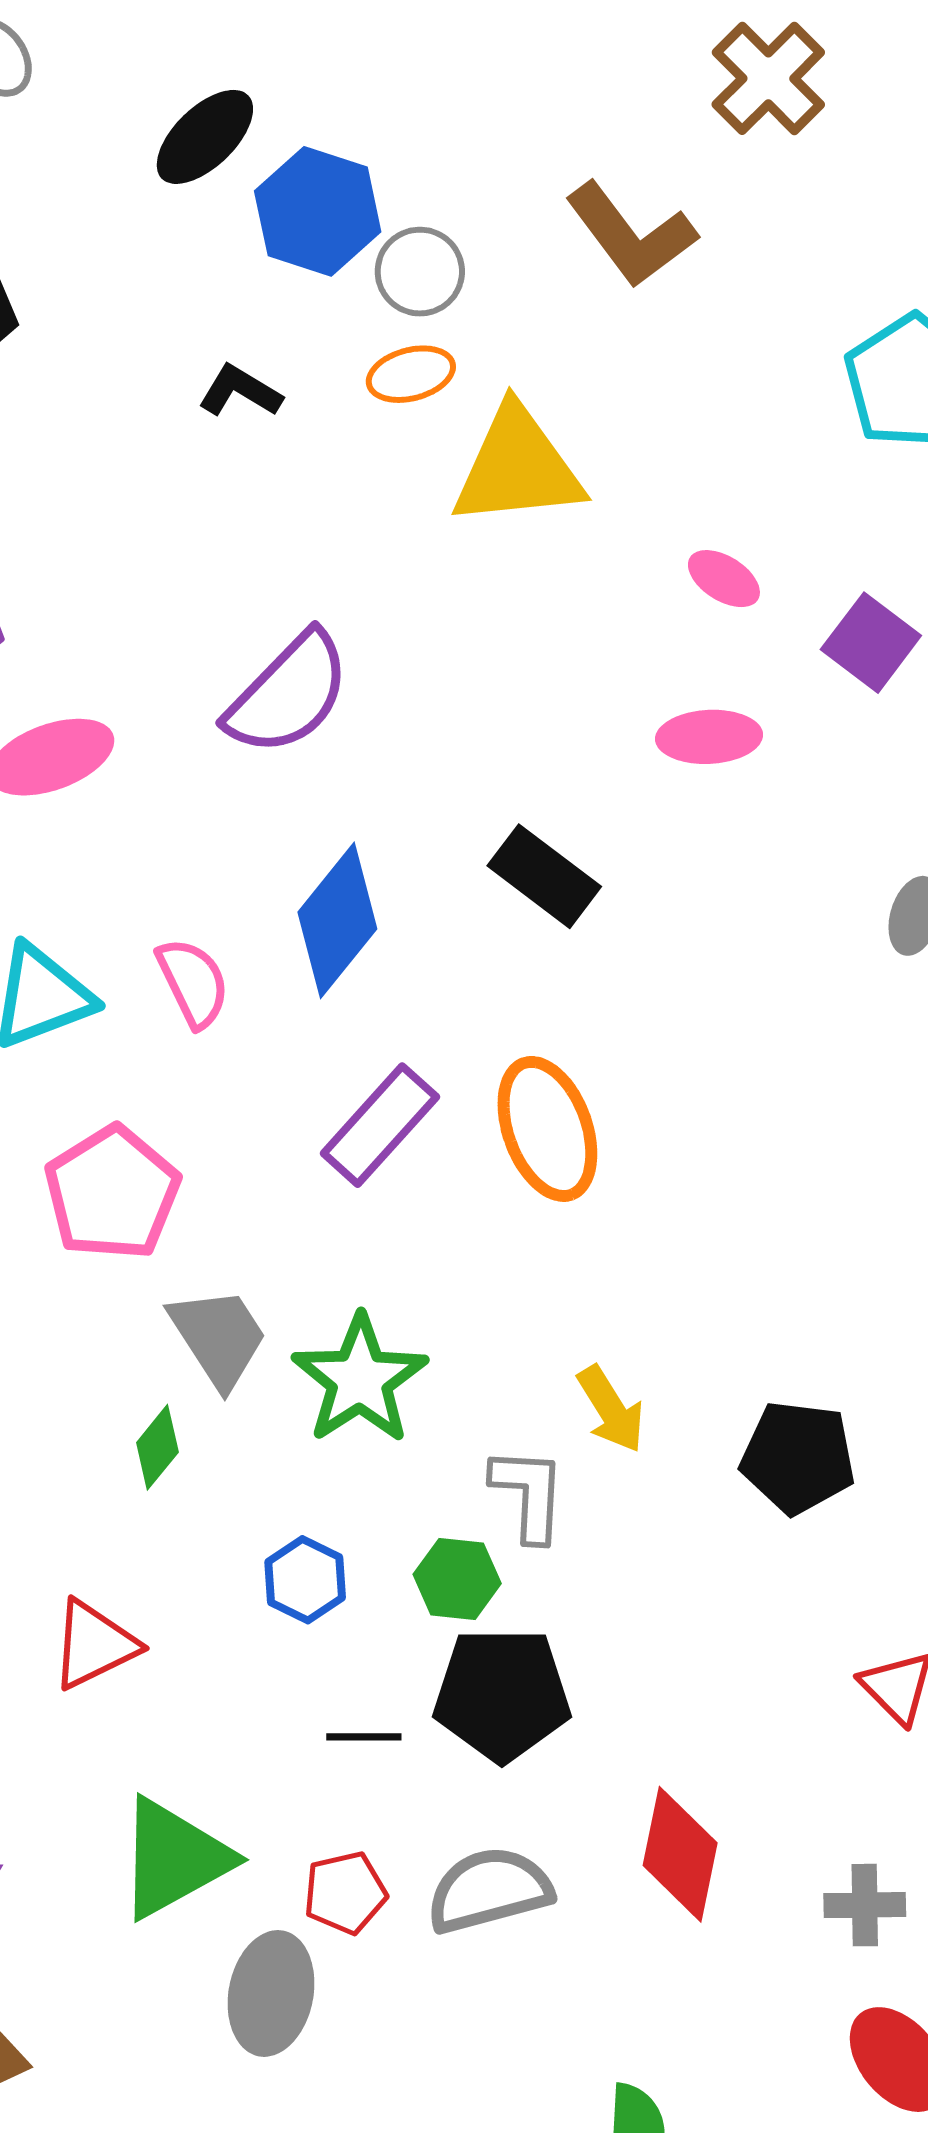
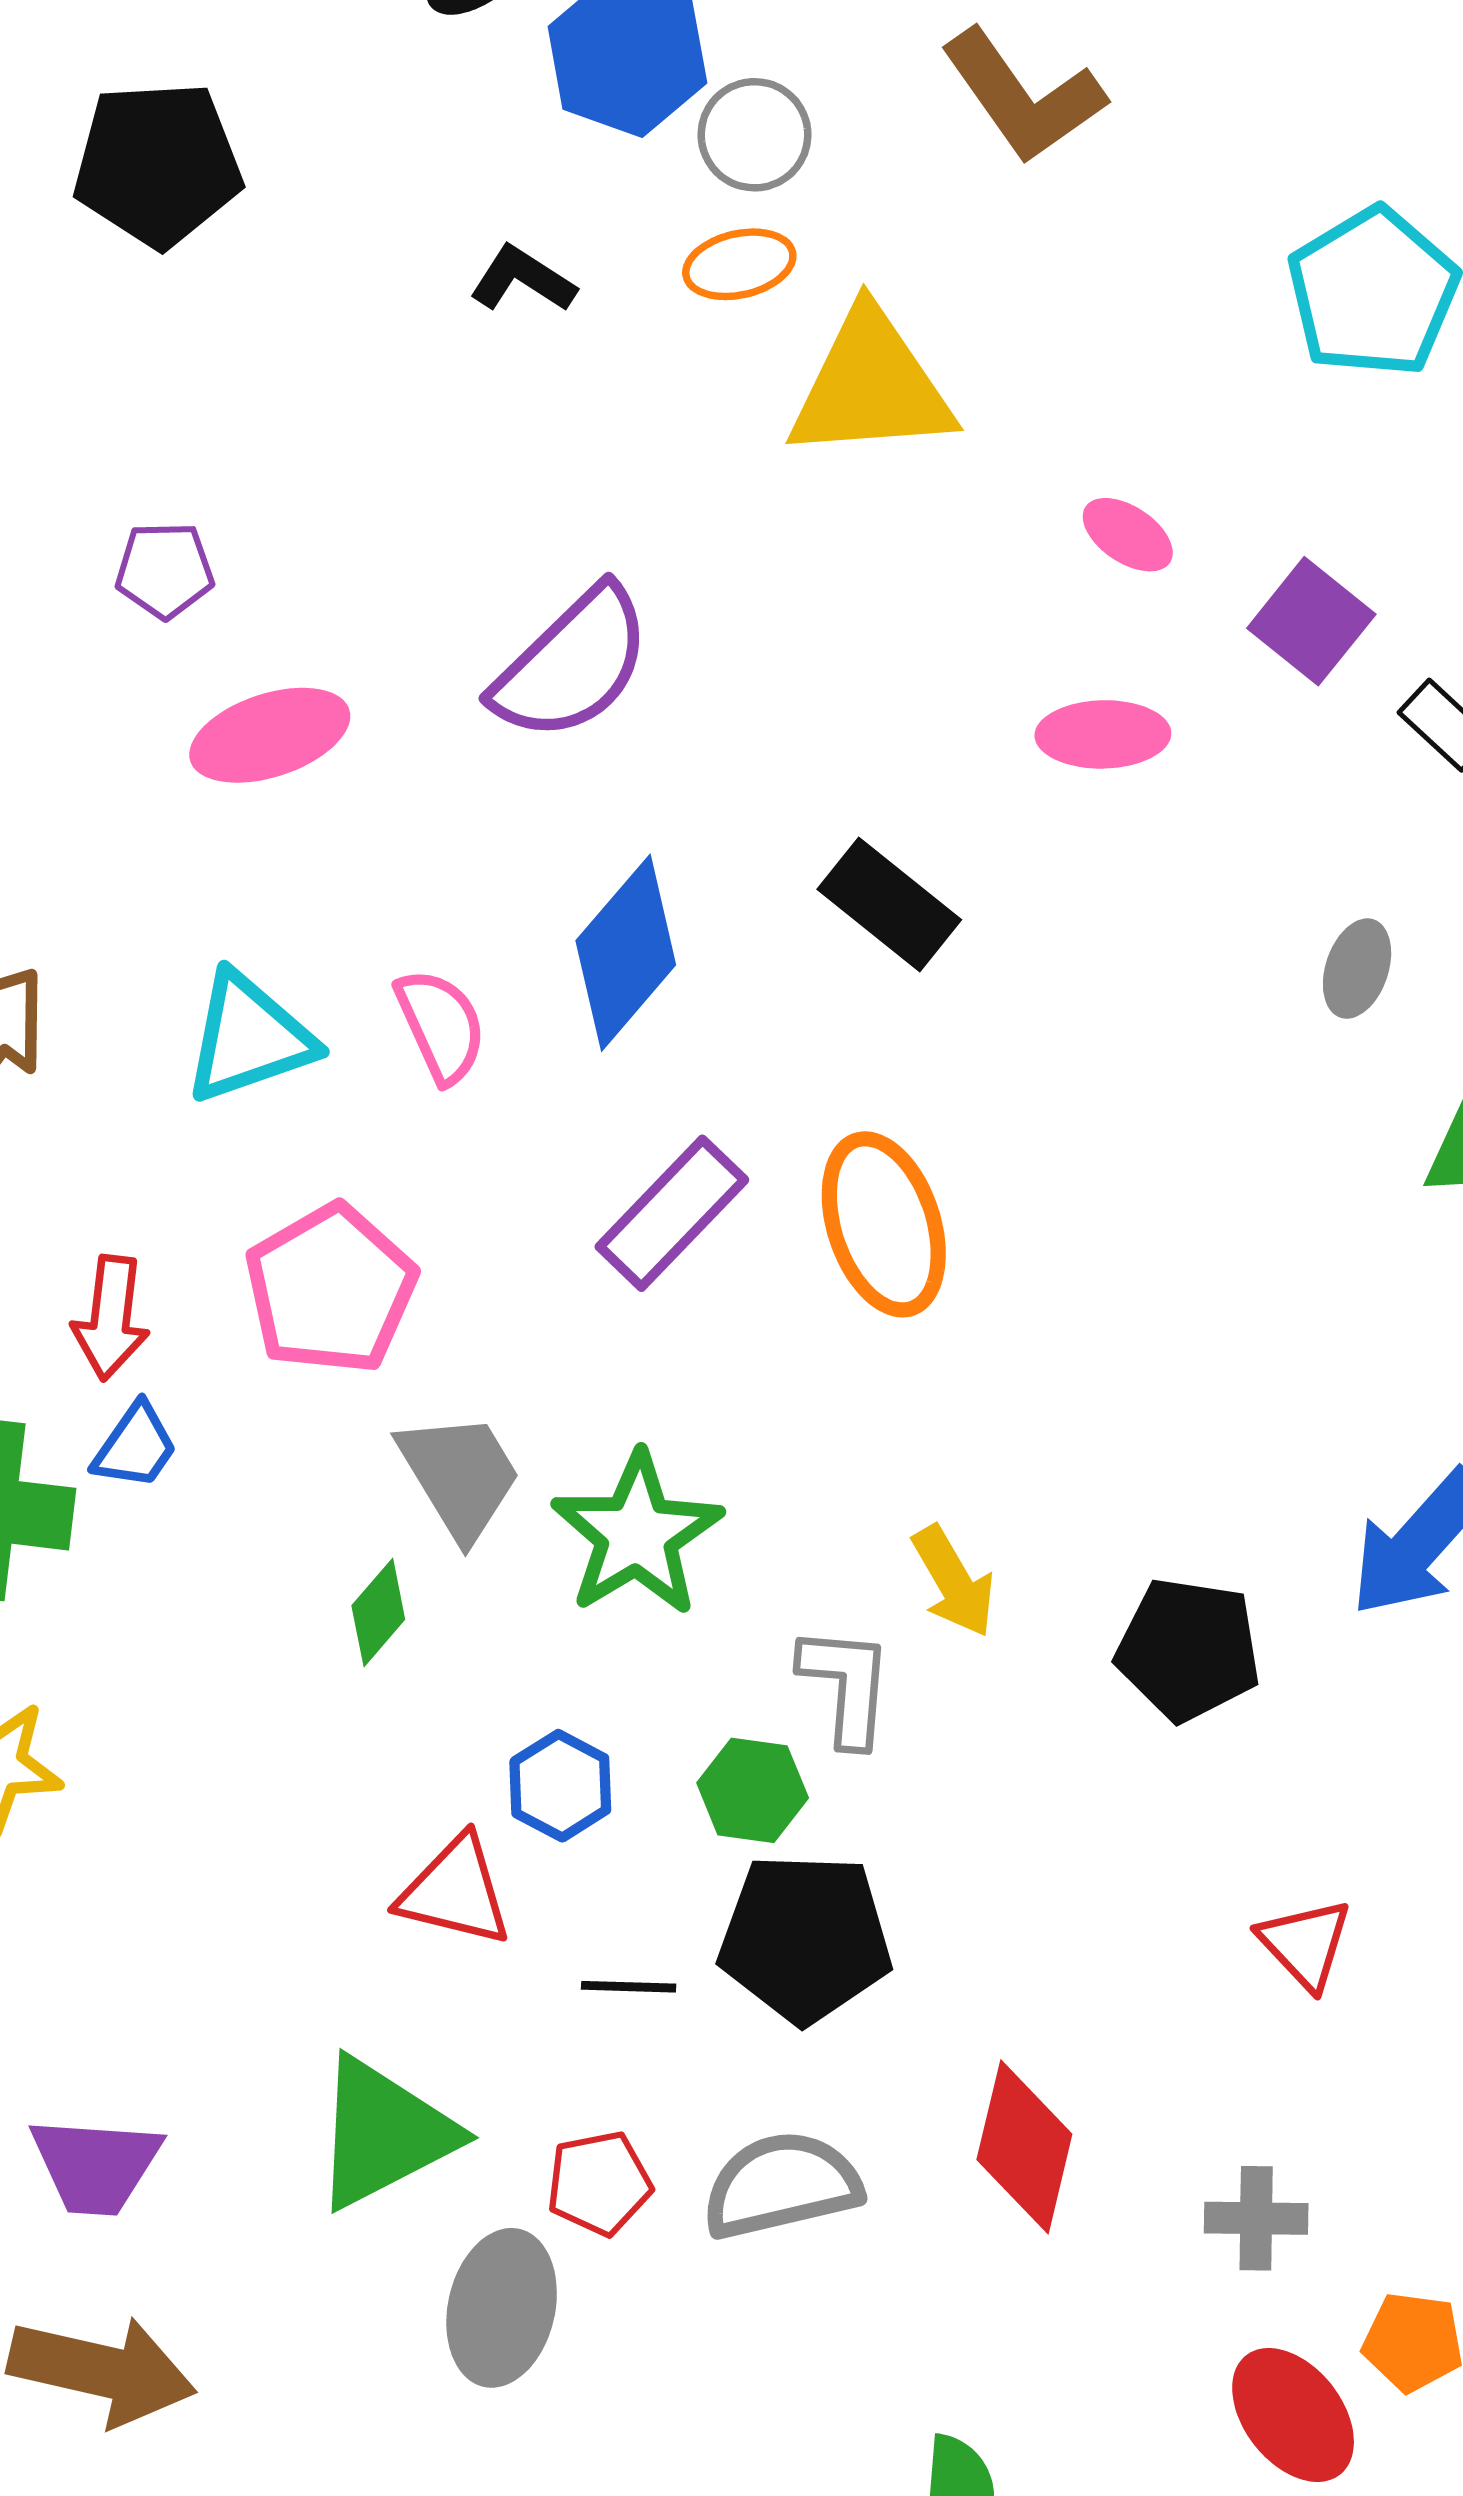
red triangle: (94, 1645) -> (455, 1891), moved, turned 38

